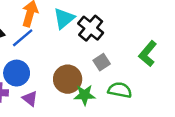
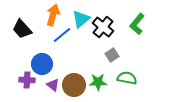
blue line: (23, 38) -> (62, 35), moved
green L-shape: (148, 54) -> (137, 24), moved
brown circle: (68, 79) -> (74, 85), moved

